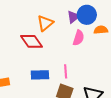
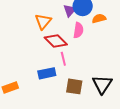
red diamond: (32, 41) -> (56, 41), moved
pink line: (66, 71) -> (63, 59), moved

